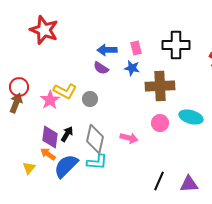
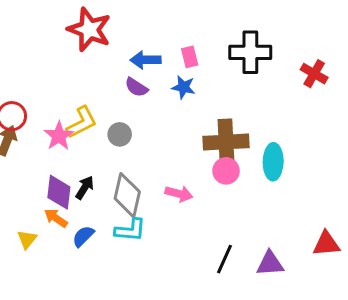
red star: (44, 30) -> (89, 30), moved
brown cross: (160, 86) -> (226, 142), moved
yellow L-shape: (65, 91) -> (82, 122), turned -55
cyan ellipse: (191, 117) -> (273, 162), turned 75
blue semicircle: (66, 166) -> (83, 236), size x0.6

